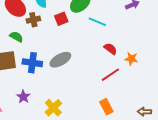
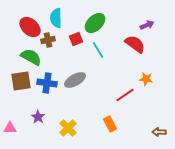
cyan line: (97, 22) -> (98, 50), moved, turned 36
green semicircle: (16, 37) -> (31, 57), size x1.5
red semicircle: (110, 49) -> (135, 44), moved, size x1.5
orange rectangle: (106, 107) -> (110, 124), moved

